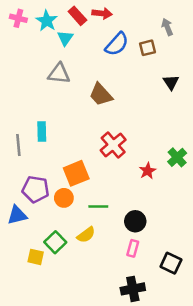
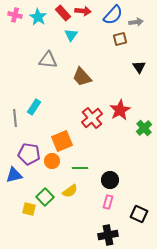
gray arrow: (167, 27) -> (136, 22), turned 104
cyan triangle: (65, 38) -> (71, 35), moved
blue semicircle: (117, 44) -> (113, 15), moved
cyan rectangle: (42, 131) -> (34, 107), turned 35
red star: (148, 171) -> (120, 110), moved, size x1.5

